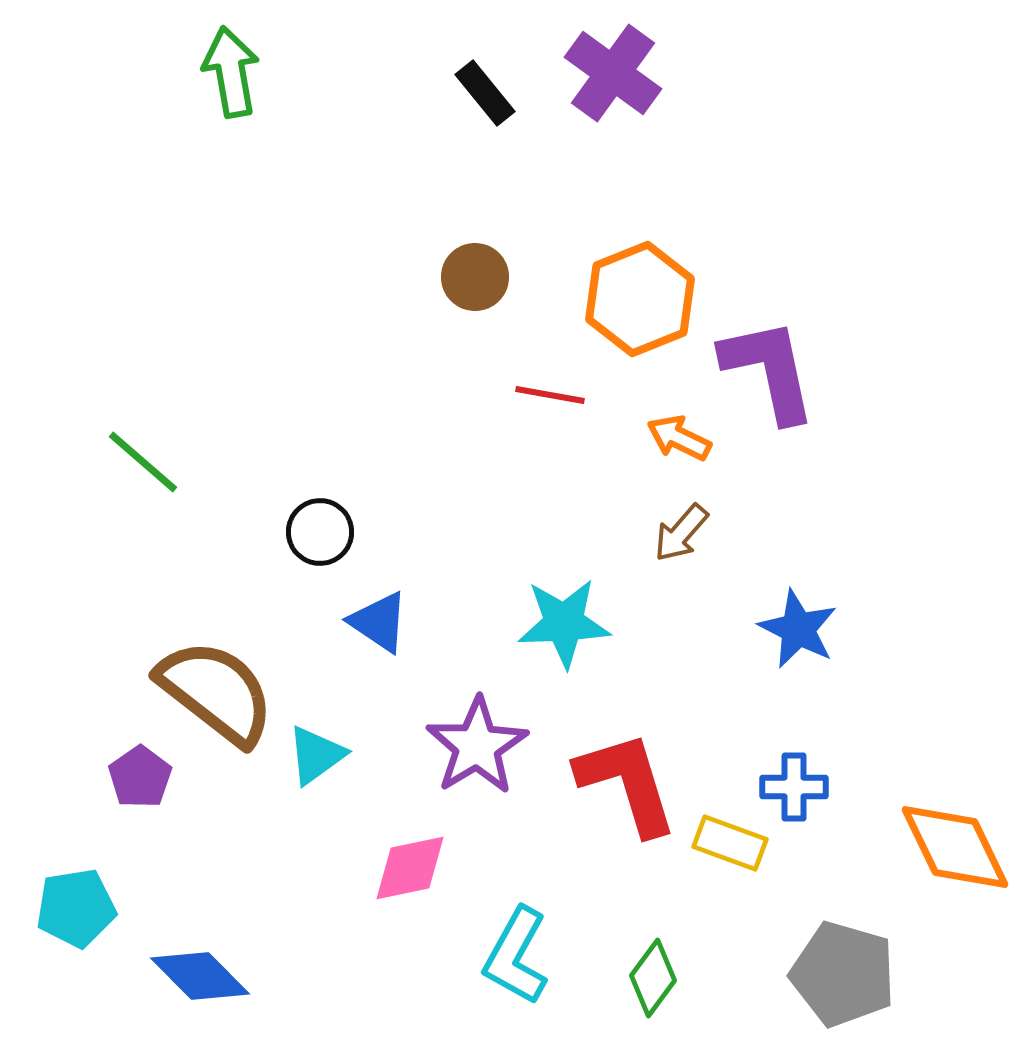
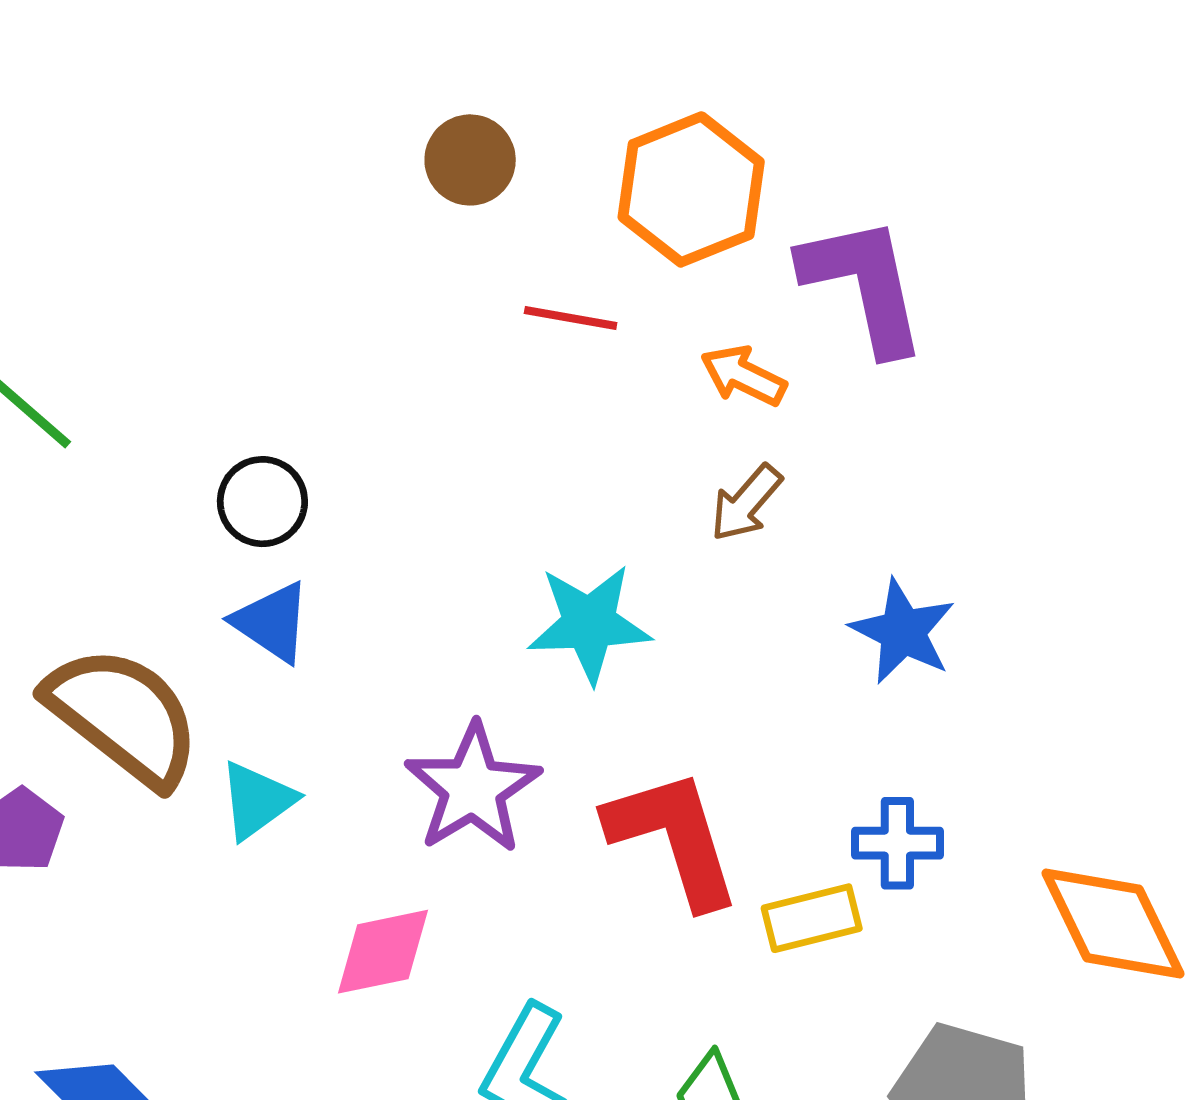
blue triangle: (379, 622) -> (272, 622), moved
yellow rectangle: (730, 843) -> (812, 918), turned -34

